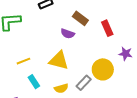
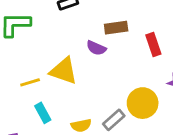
brown rectangle: (80, 18) -> (116, 28), turned -49
yellow triangle: (59, 60) -> (64, 71), moved

